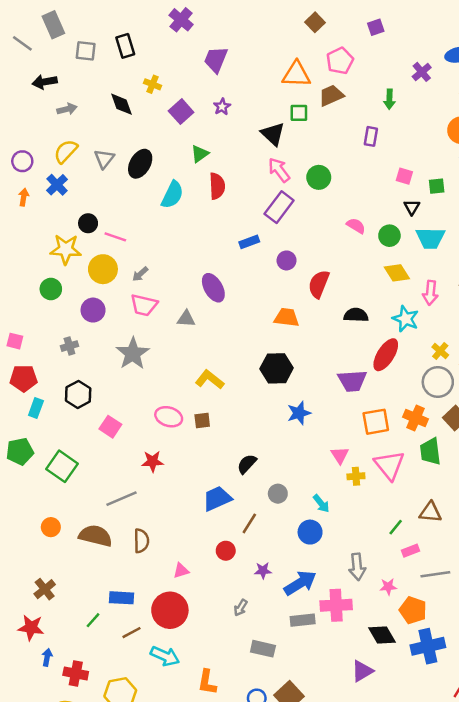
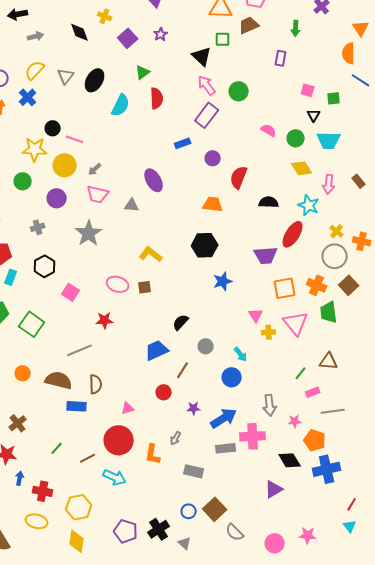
blue rectangle: (122, 598) -> (77, 406), moved
orange L-shape: (207, 682) -> (153, 454), moved

